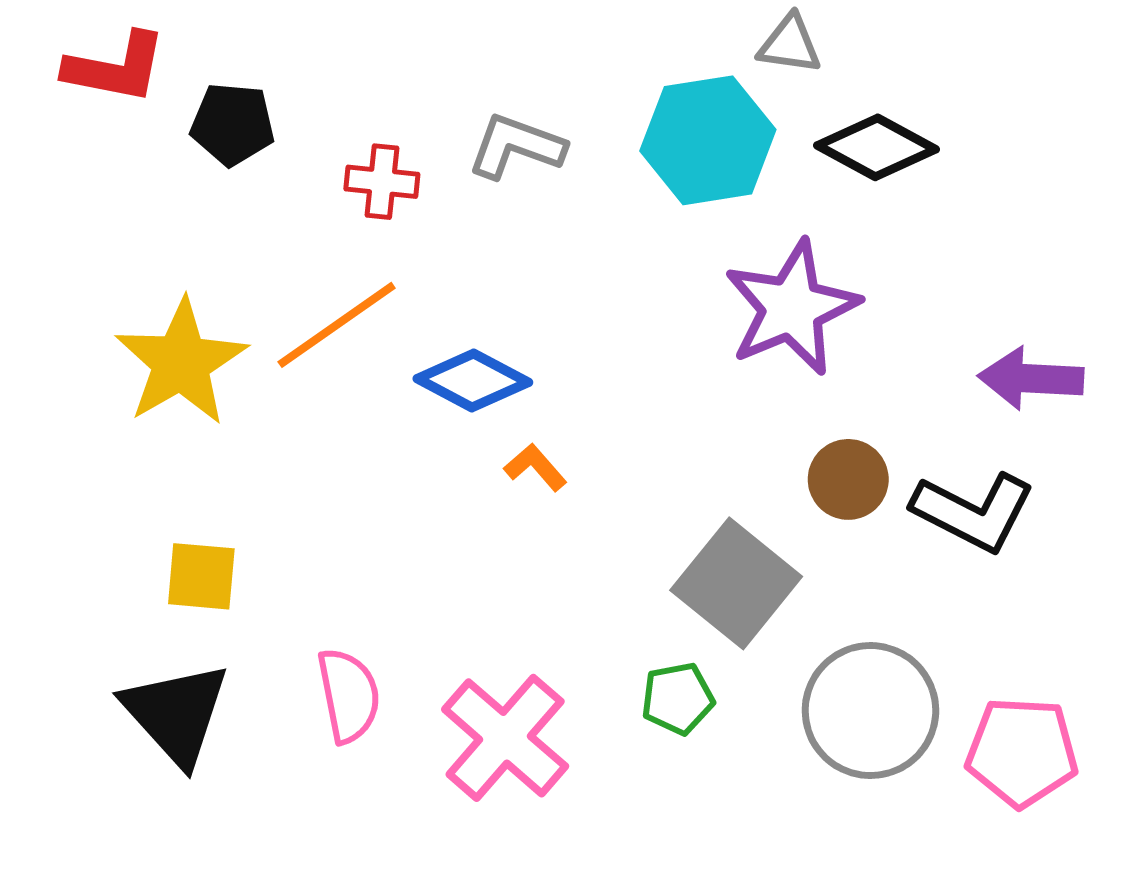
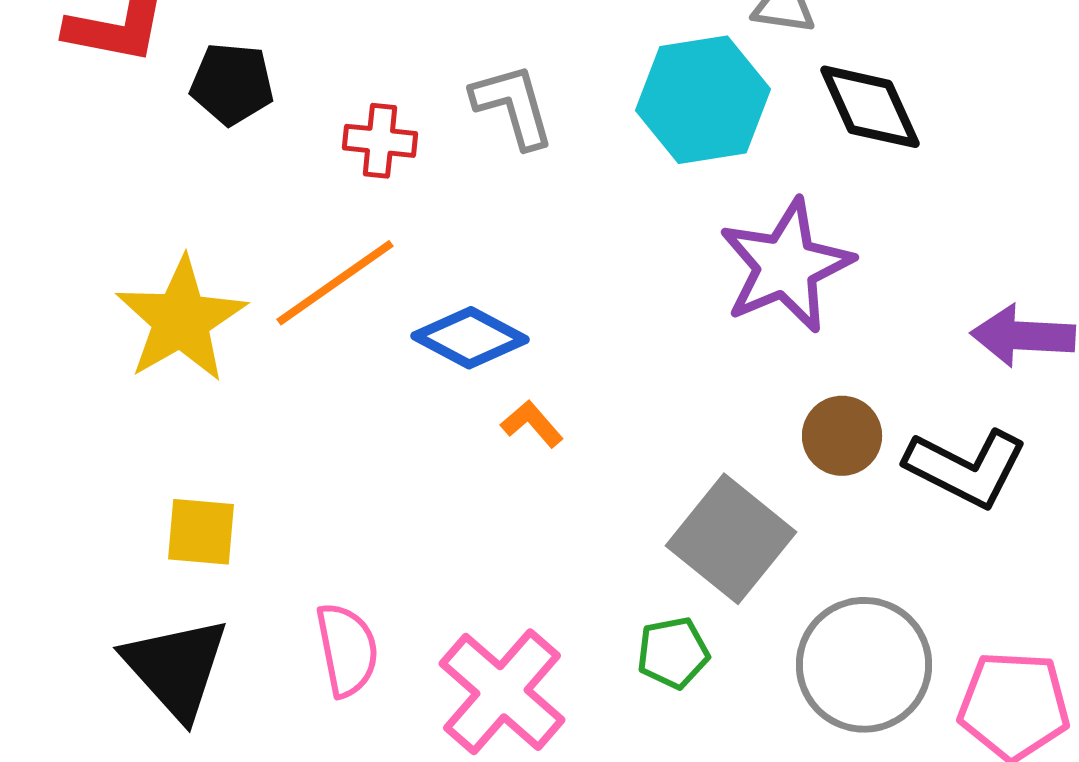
gray L-shape: (516, 146) -> (513, 106), turned 54
black diamond: (876, 147) -> (870, 107), turned 37

